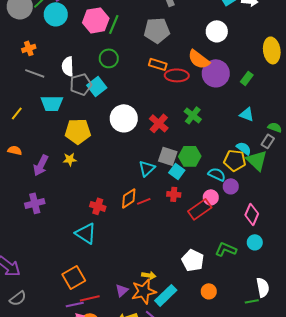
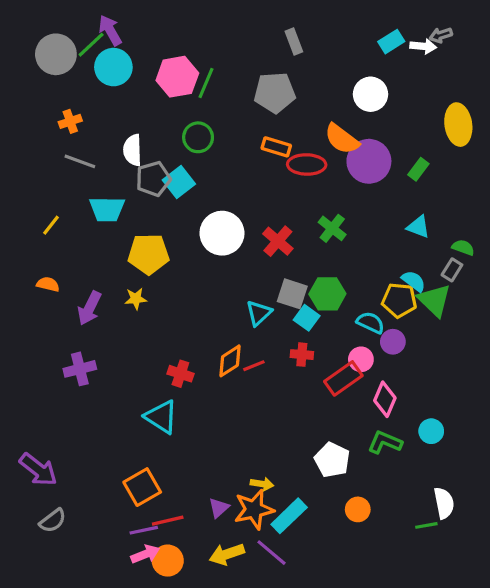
pink diamond: (252, 214) -> (385, 399), moved

